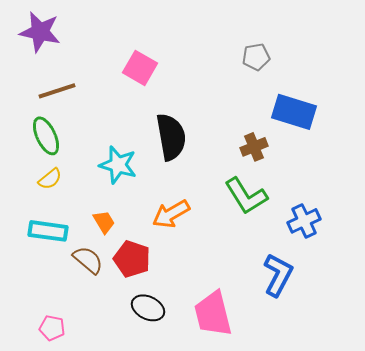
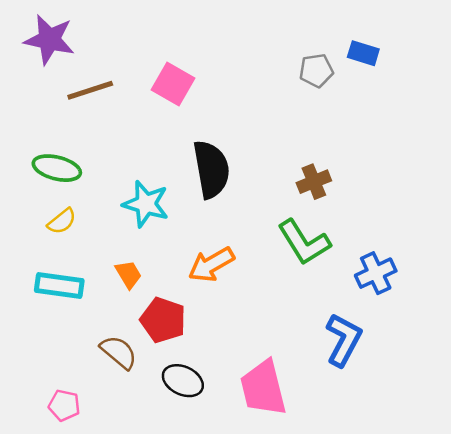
brown line: (57, 91) -> (90, 90), moved
blue rectangle: (294, 112) -> (363, 53), moved, size x0.6
green ellipse: (46, 136) -> (57, 168), turned -51
brown semicircle: (88, 260) -> (119, 352), moved

